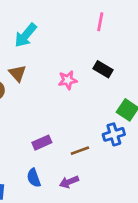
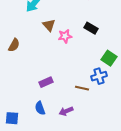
brown triangle: (17, 73) -> (49, 25), moved
brown line: (80, 151) -> (82, 88), moved, turned 32

